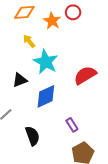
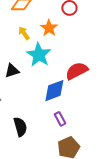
orange star: (52, 21) -> (49, 28), moved
blue diamond: (46, 96) -> (54, 91), moved

